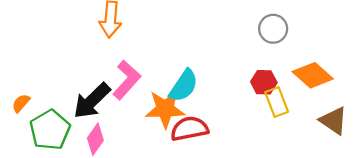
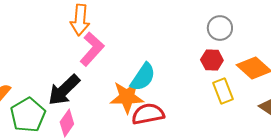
pink L-shape: (127, 80) -> (92, 49), moved
red hexagon: (264, 82) -> (212, 60), moved

